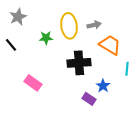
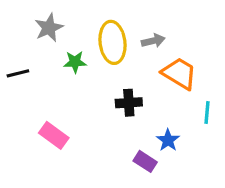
gray star: (18, 17) -> (49, 28), moved
black line: (11, 45) -> (18, 73), turned -64
black cross: (79, 63) -> (129, 103), size x0.7

